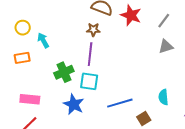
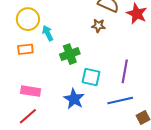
yellow circle: (23, 28) -> (28, 19), size x1.5
purple line: (90, 54) -> (125, 71), moved
green cross: (64, 72) -> (70, 54), moved

